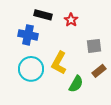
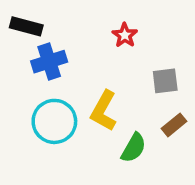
black rectangle: (43, 15) -> (26, 26), moved
blue cross: (28, 35) -> (49, 62), turned -30

